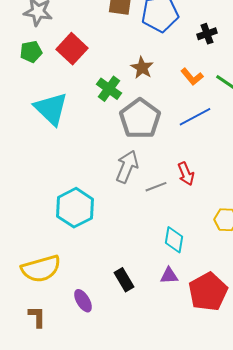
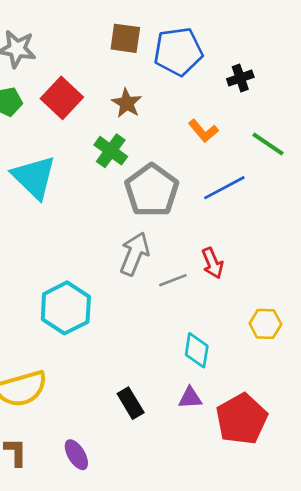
brown star: (142, 68) -> (127, 103), moved
orange L-shape: (192, 77) -> (203, 131), moved
purple ellipse: (83, 301) -> (76, 455), moved

